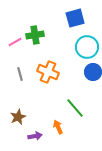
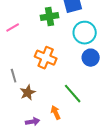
green cross: (35, 35) -> (50, 17), moved
gray line: (20, 74) -> (14, 76), moved
brown star: (18, 117) -> (28, 93), moved

